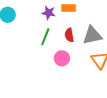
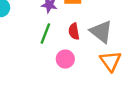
gray triangle: (92, 35) -> (101, 32), turned 50

